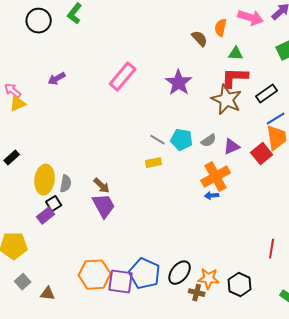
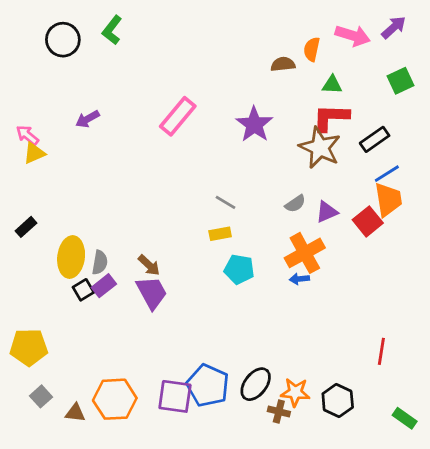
brown semicircle: (200, 39) -> (283, 64), turned -54
cyan pentagon: (182, 140) -> (239, 269), moved
purple rectangle: (46, 216) -> (104, 286), moved
orange hexagon: (95, 275) -> (115, 399), moved

